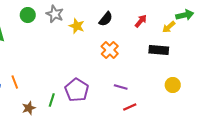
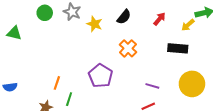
orange line: (15, 82) -> (57, 83), moved, turned 40
yellow circle: (173, 85) -> (192, 84), size x1.6
purple line: (121, 87) -> (152, 86), moved
purple pentagon: (77, 90) -> (101, 76), moved

